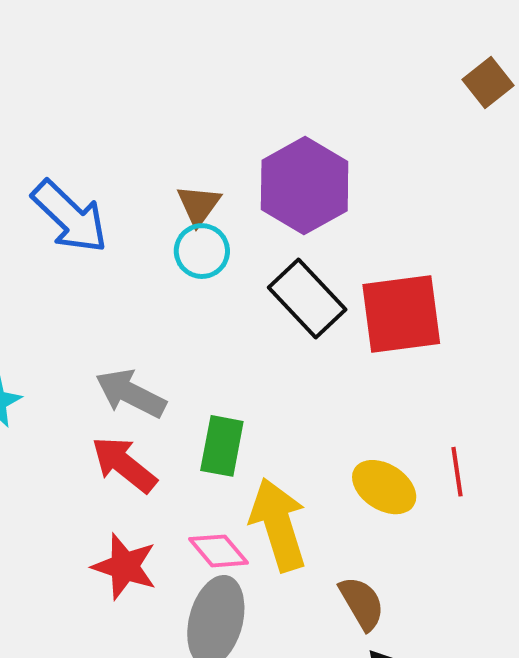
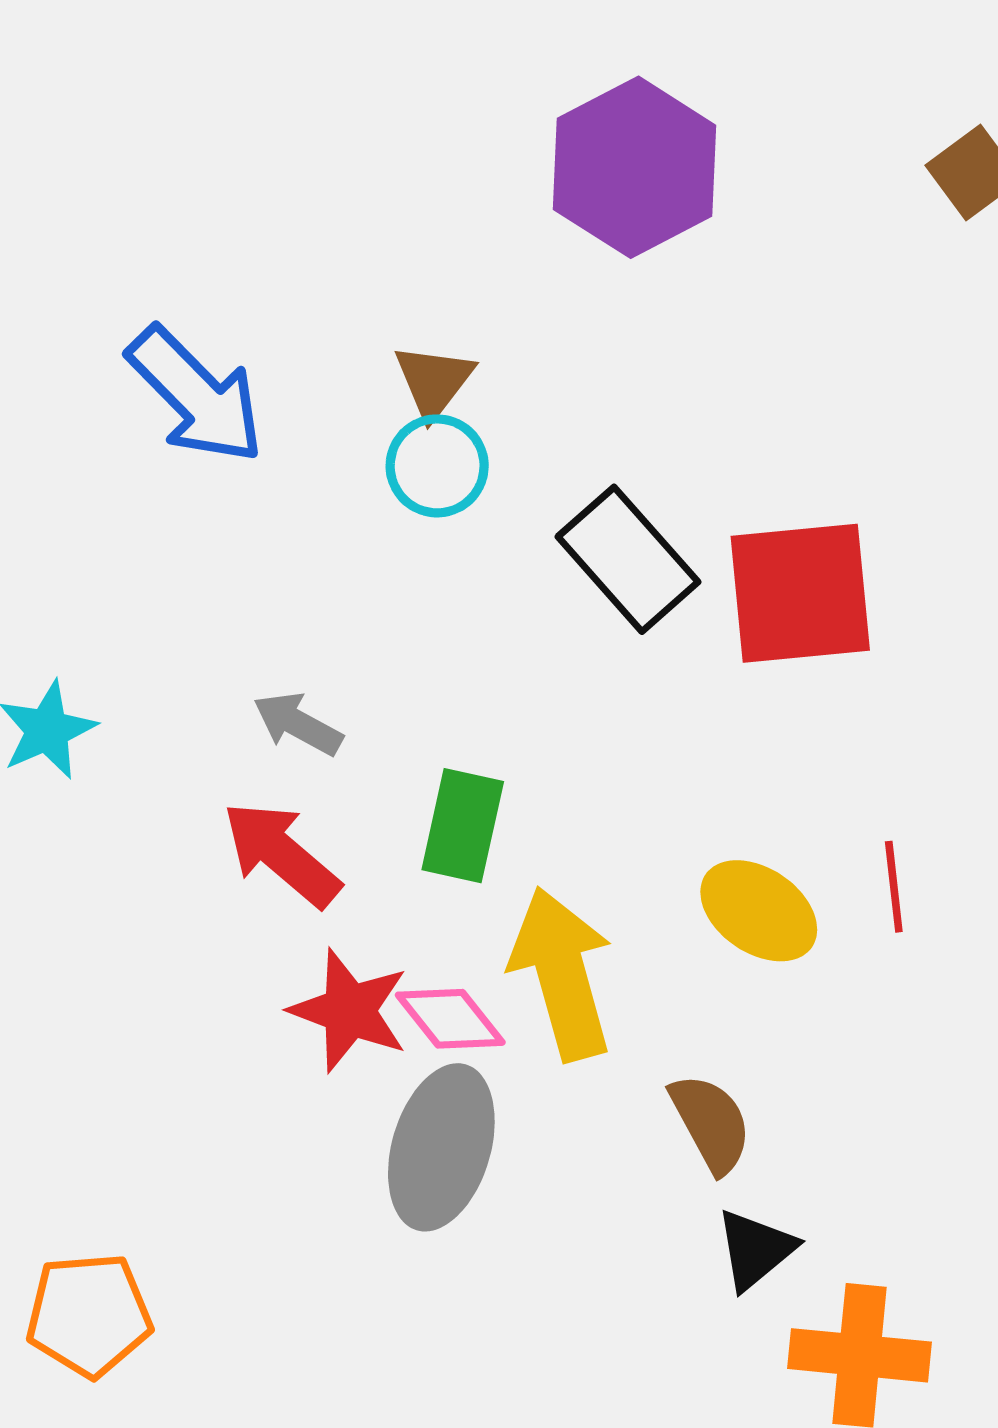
purple hexagon: (305, 186) -> (635, 167), moved
gray arrow: (131, 393) -> (298, 724), size x0.7
red star: (125, 566) -> (349, 1011), moved

